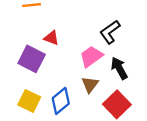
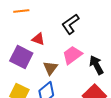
black L-shape: (110, 32) -> (70, 24), moved
brown triangle: (90, 85) -> (50, 68), moved

